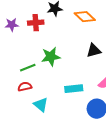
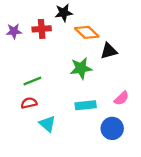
orange diamond: (85, 17) -> (87, 32), moved
black triangle: (94, 51) -> (109, 51), moved
green star: (51, 57) -> (81, 68), moved

